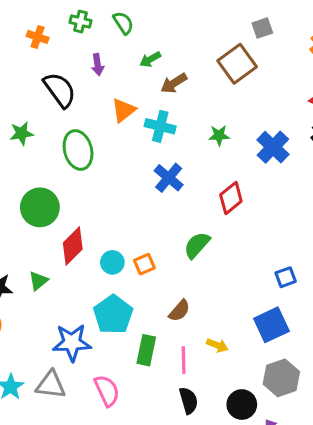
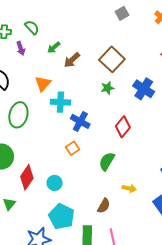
brown square: (237, 64) -> (112, 59), moved
purple arrow: (98, 65) -> (21, 48), moved
cyan cross: (160, 126) -> (60, 102), moved
green ellipse: (78, 150) -> (18, 115), turned 40
orange square: (144, 264) -> (73, 148), moved
yellow arrow: (217, 345) -> (129, 188), moved

